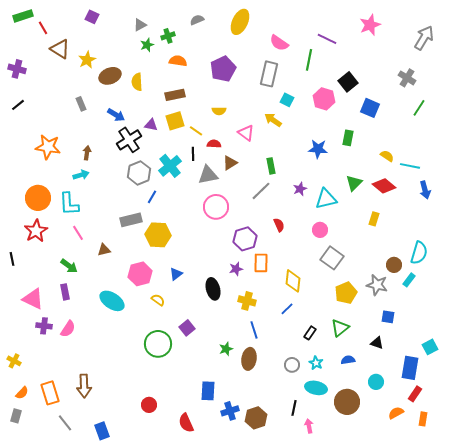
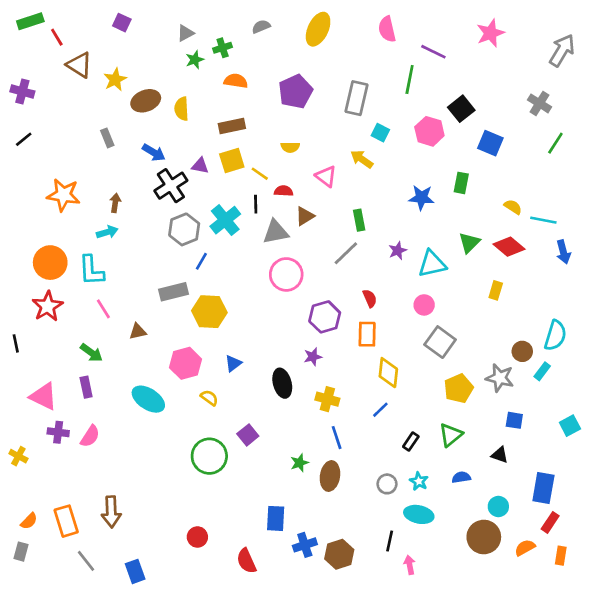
pink semicircle: (279, 43) -> (387, 29), moved, turned 42
orange rectangle: (261, 263) -> (367, 334), moved
cyan square: (430, 347) -> (570, 426), moved
yellow cross: (14, 361) -> (18, 456), moved
brown circle: (347, 402) -> (484, 537), moved

